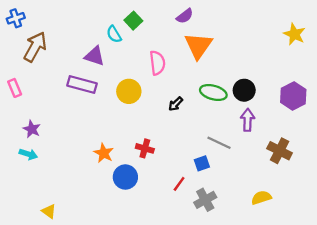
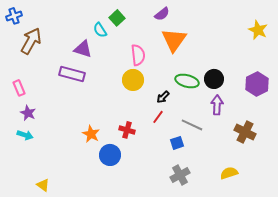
pink rectangle: (15, 88) -> (19, 88), moved
yellow circle: (129, 91) -> (133, 80), moved
black arrow: (176, 104) -> (163, 97), moved
red line: (179, 184) -> (158, 117), moved

